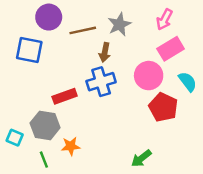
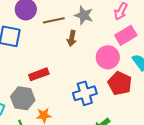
gray star: (119, 24) -> (84, 15), turned -30
blue cross: (101, 82) -> (85, 93), moved

